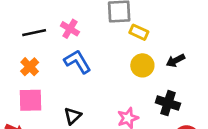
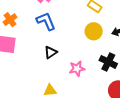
black triangle: (73, 116) -> (51, 52), moved

